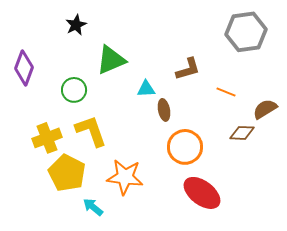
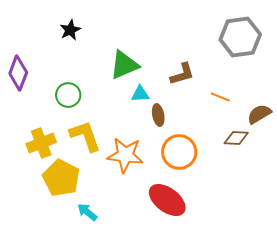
green triangle: (111, 60) -> (124, 65), moved
orange star: (125, 177) -> (125, 155), moved
red ellipse: (202, 193) -> (167, 200), moved

